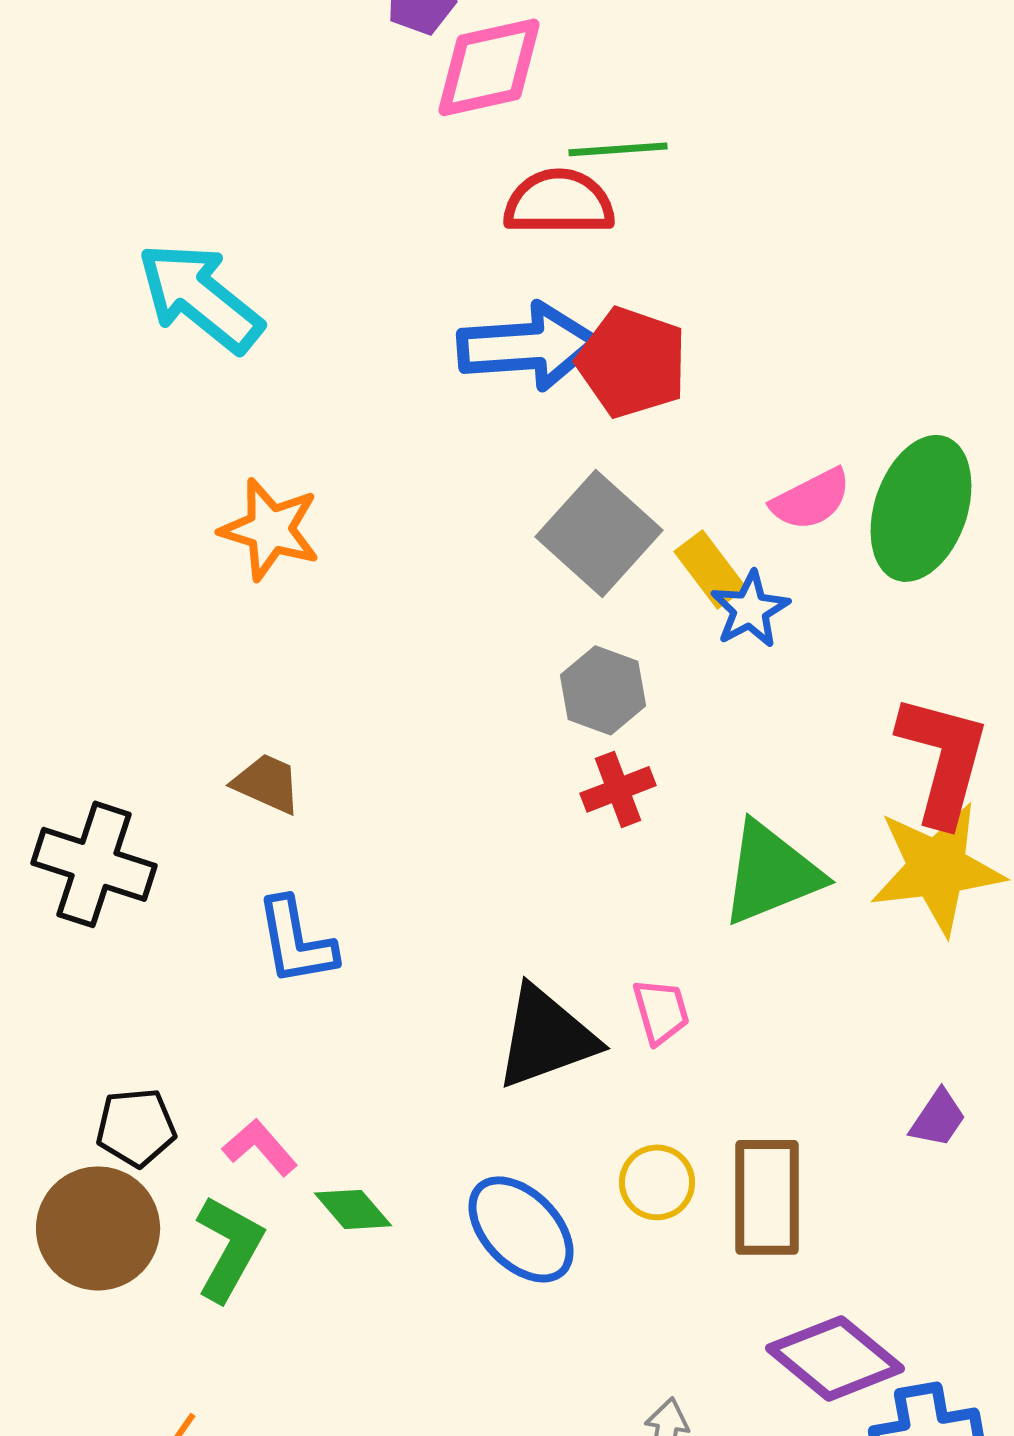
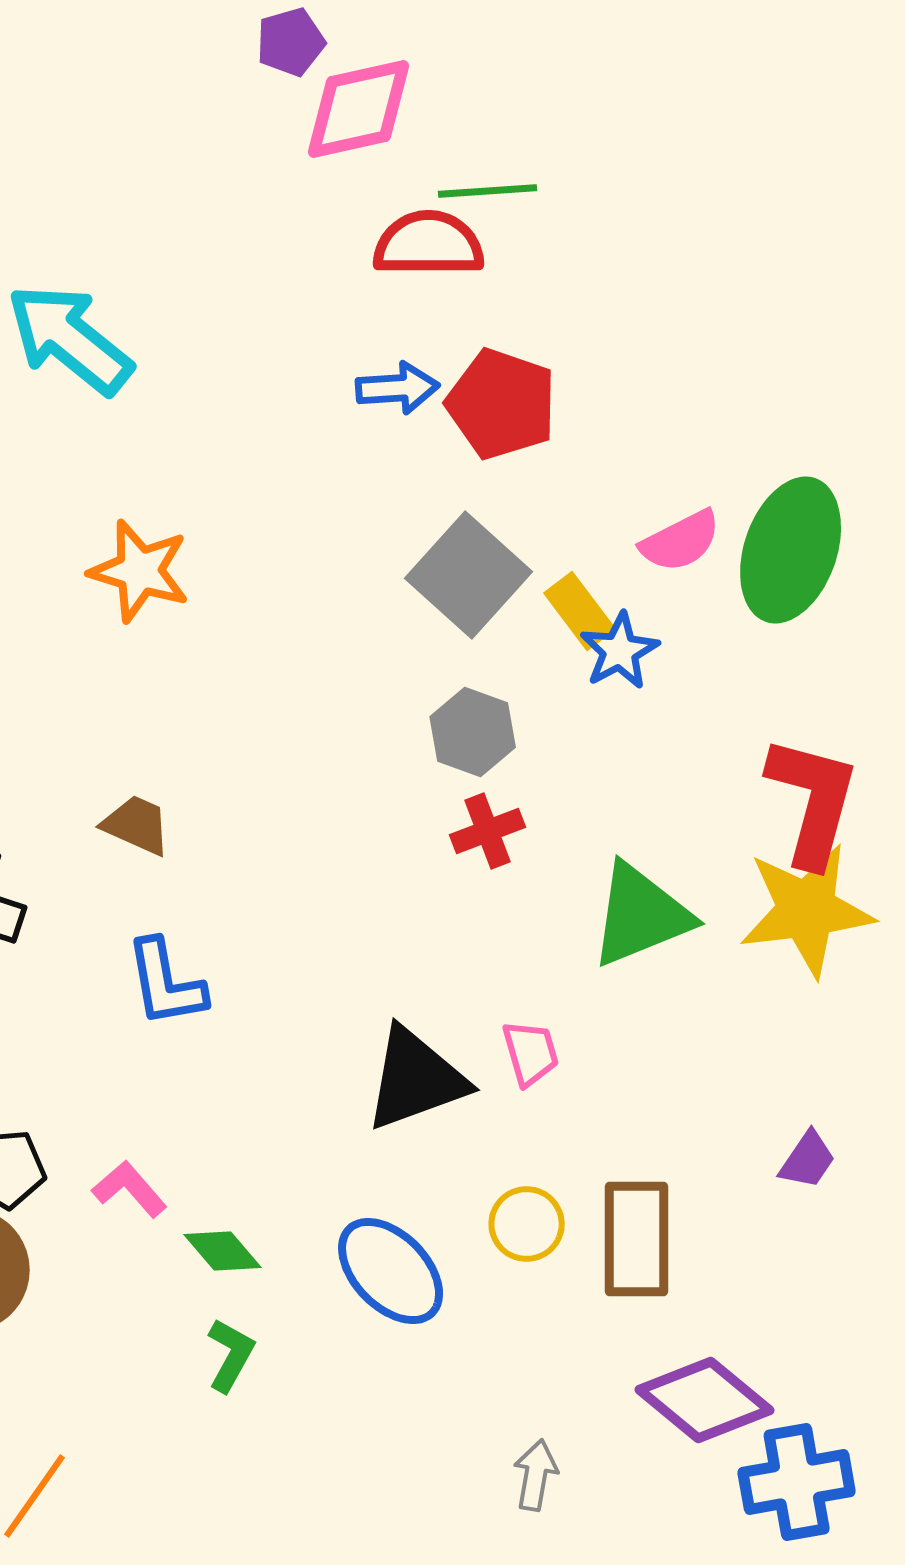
blue arrow: (528, 346) -> (398, 388), size x0.6
green L-shape: (229, 1248) -> (231, 1355), moved, size x0.7

